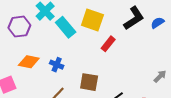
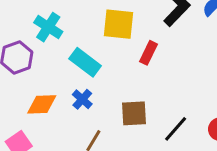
cyan rectangle: (66, 27) -> (85, 62), moved
blue cross: (57, 65) -> (82, 99), turned 32

